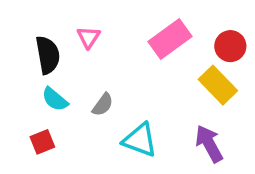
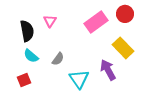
red circle: (230, 46) -> (125, 14), moved
cyan triangle: (140, 140) -> (79, 79), turned 35
purple arrow: (209, 144) -> (108, 70), moved

